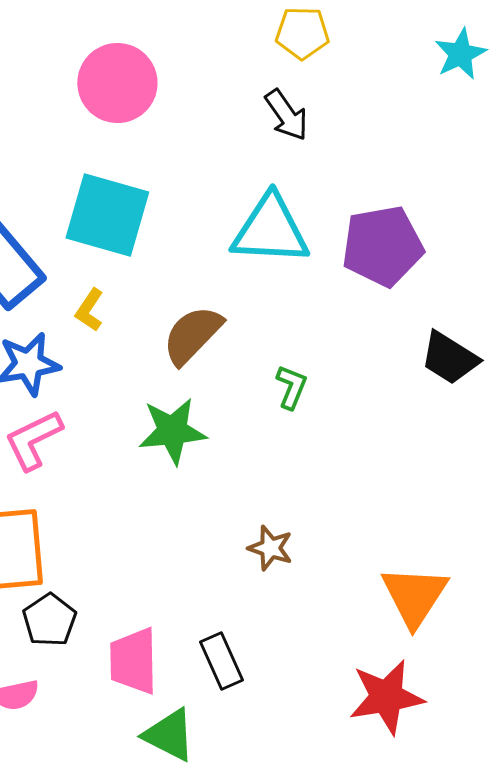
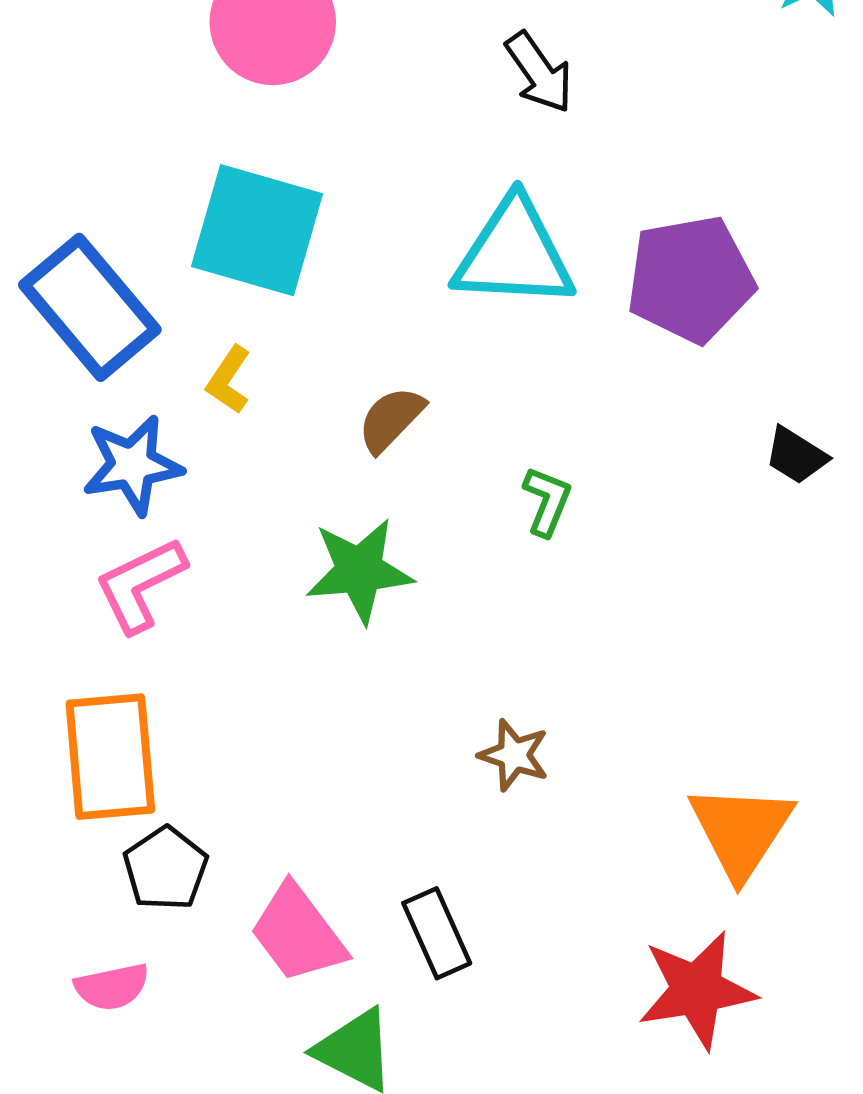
brown semicircle: (192, 335) -> (391, 419), size x0.7
black trapezoid: (449, 358) -> (796, 456), size x0.7
pink trapezoid: (133, 661) -> (298, 933), turned -36

